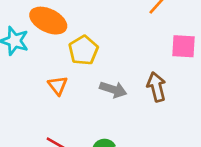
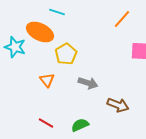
brown arrow: (156, 87) -> (118, 105), moved, turned 125

